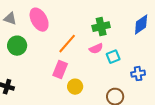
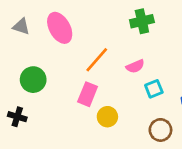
green cross: (101, 27) -> (142, 21), moved
green circle: (17, 46) -> (33, 80), moved
cyan square: (113, 57) -> (154, 89), moved

